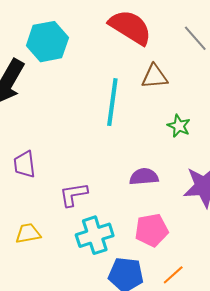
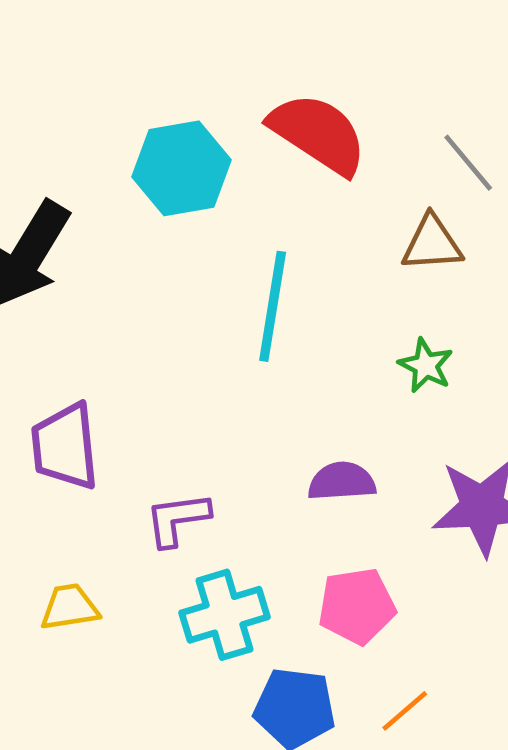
cyan hexagon: (47, 42) -> (181, 168), moved
brown triangle: (155, 77) -> (432, 243), moved
purple trapezoid: (24, 164) -> (65, 446), size x1.4

